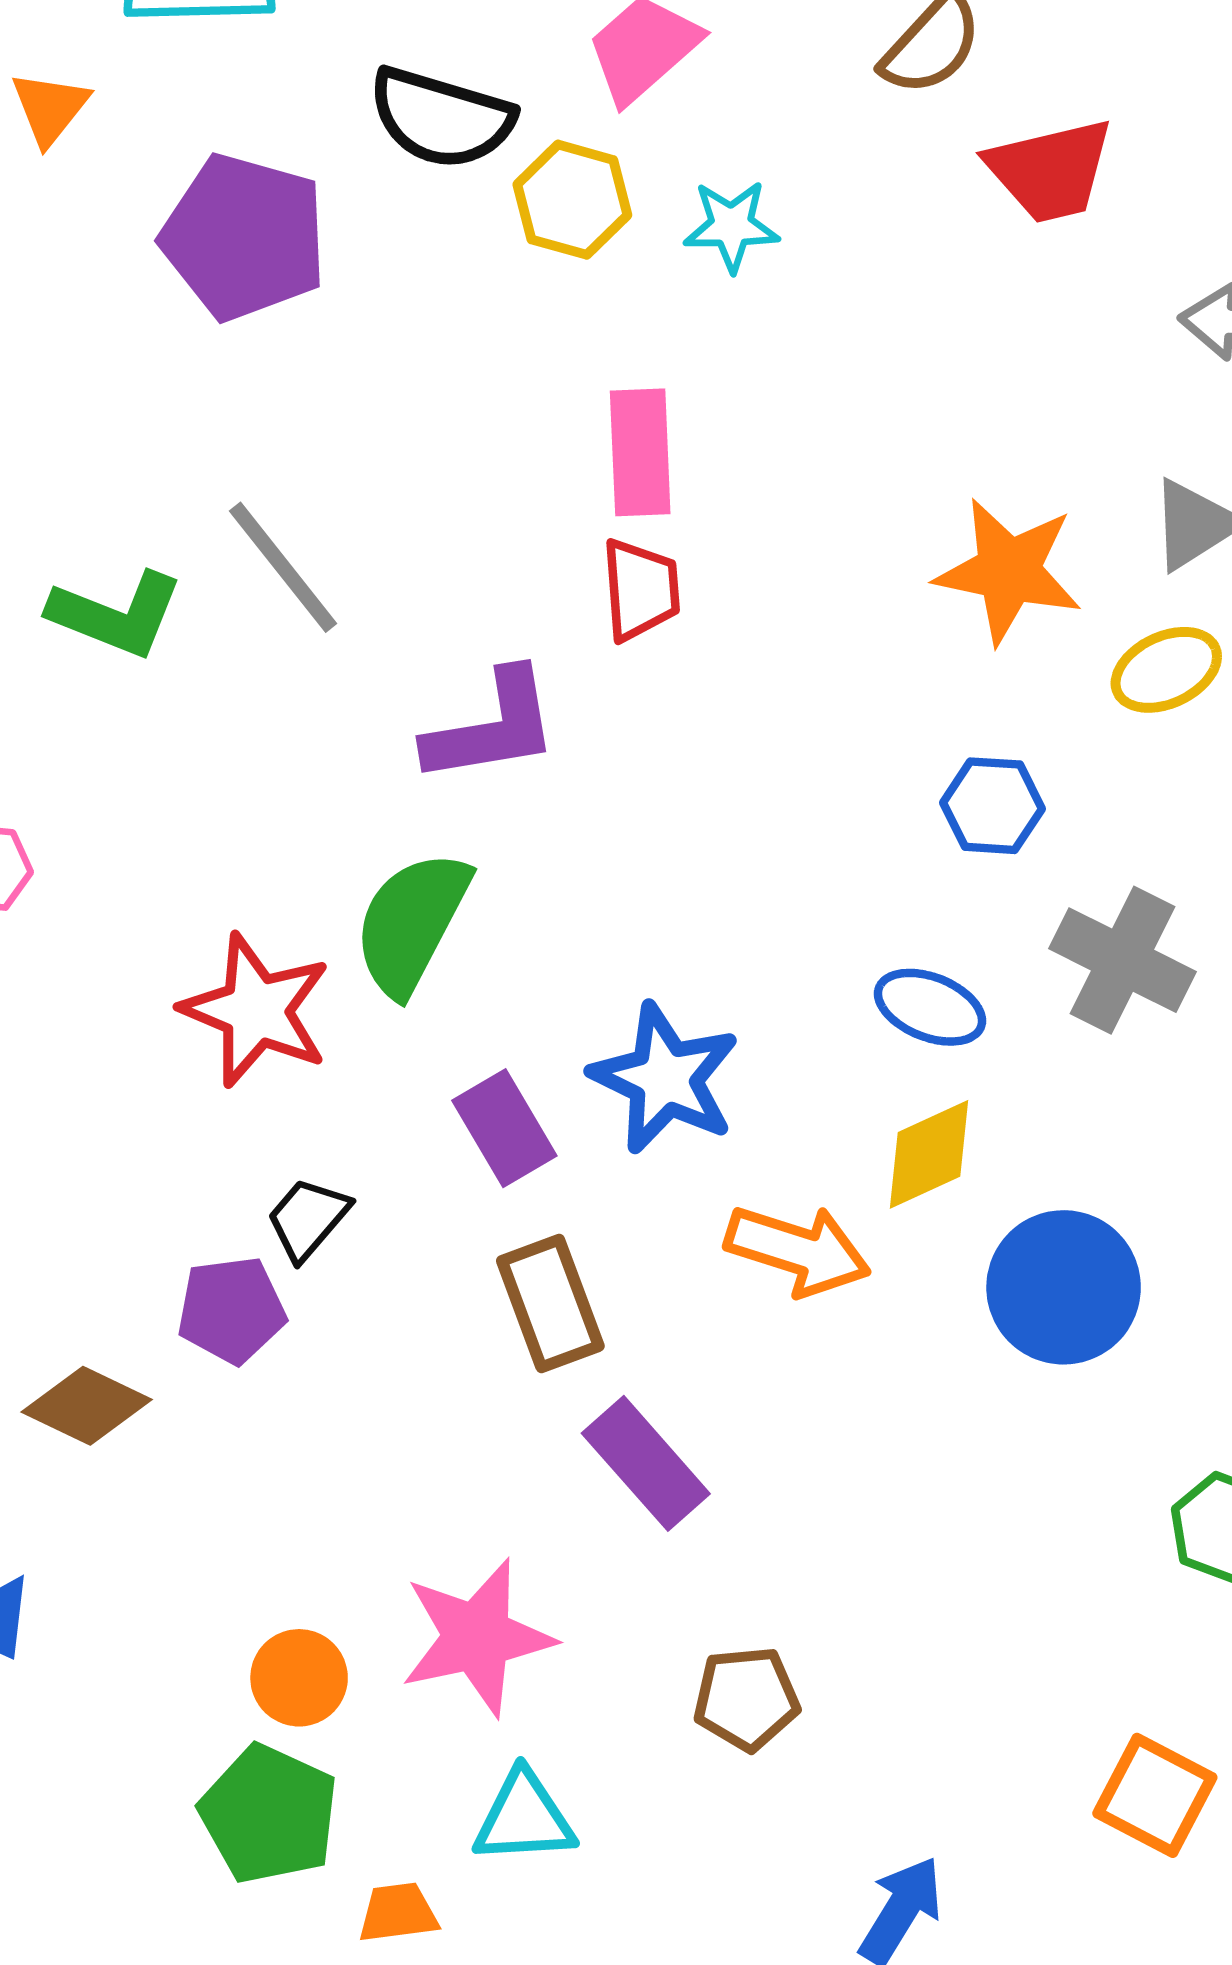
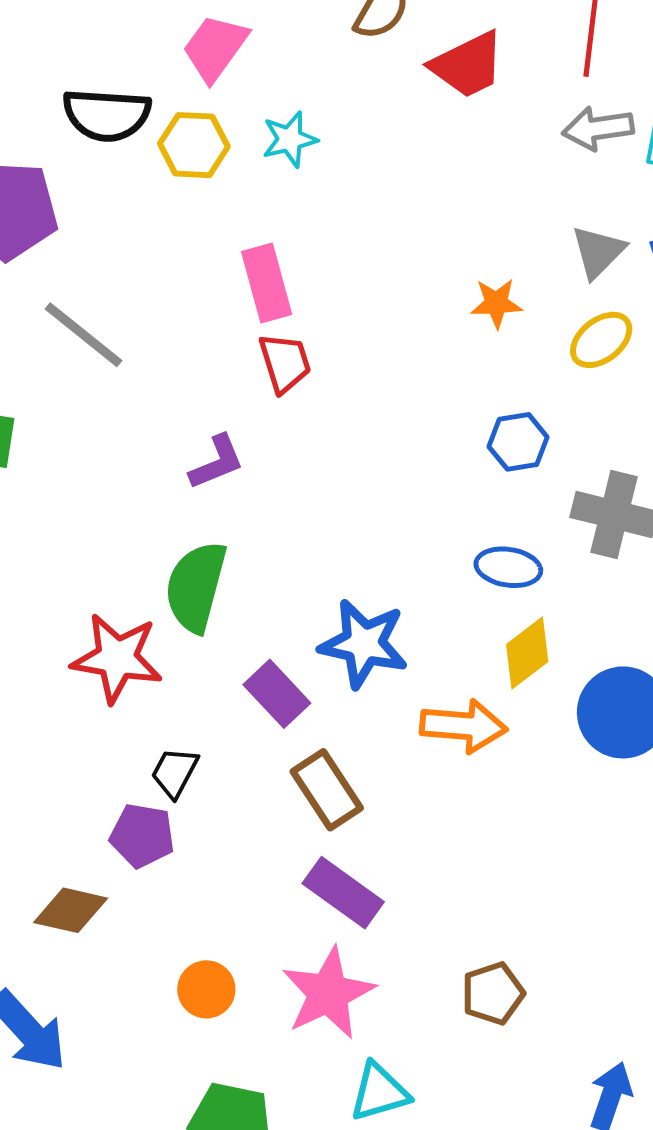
gray line: (283, 567) -> (84, 335), moved
orange star: (1009, 571) -> (496, 303), size x0.6
purple L-shape: (492, 727) -> (217, 462), size x0.7
purple pentagon: (231, 1310) -> (142, 836), turned 30
purple rectangle: (646, 1463) -> (343, 893), moved
orange circle: (299, 1678) -> (206, 989), moved

